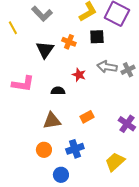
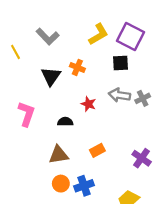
black square: (97, 37) -> (121, 63), moved
pink L-shape: (23, 84) -> (27, 114), turned -80
orange circle: (44, 150) -> (61, 184), moved

